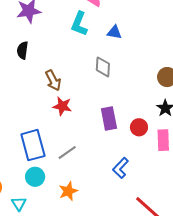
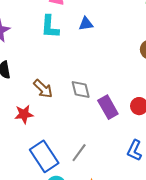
gray diamond: (103, 67) -> (81, 89), moved
red star: (62, 106) -> (24, 114), moved

